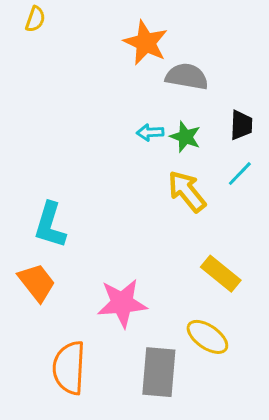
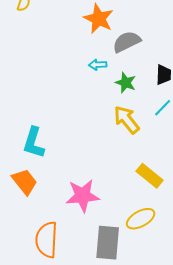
gray semicircle: (187, 76) -> (127, 42), turned -36
cyan arrow: (150, 132) -> (98, 65), moved
yellow ellipse: (207, 337) -> (141, 219), turned -64

